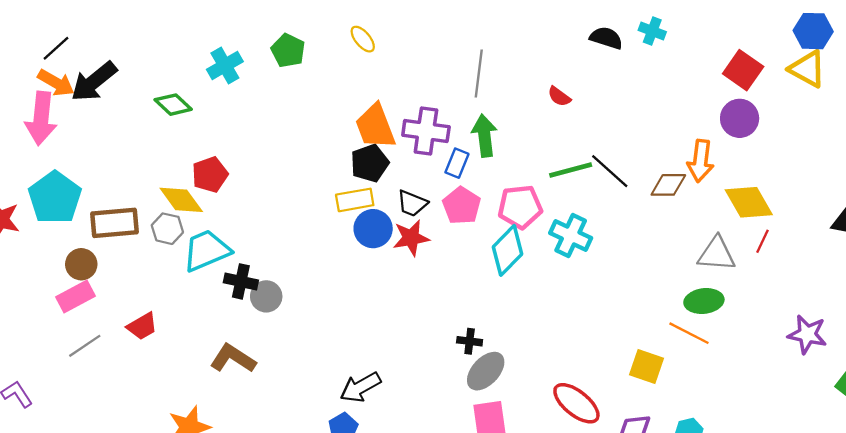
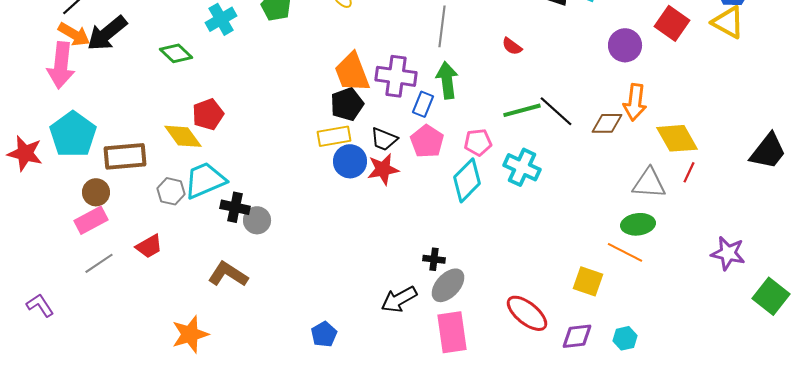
purple circle: (740, 118) -> (625, 45), moved
pink pentagon: (520, 207) -> (478, 142), size x0.7
gray hexagon: (167, 229) -> (171, 191), moved
black arrow: (360, 387) -> (399, 299), moved

